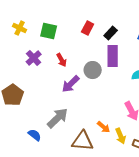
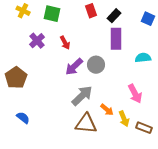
red rectangle: (88, 28) -> (91, 11), turned -48
gray circle: (93, 70) -> (96, 65), moved
gray arrow: (58, 118) -> (82, 96), moved
blue semicircle: (35, 135) -> (23, 118), moved

